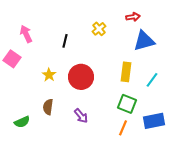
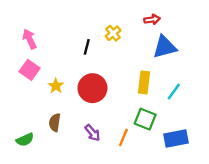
black line: (65, 41) -> (87, 47), moved
pink square: (12, 59) -> (30, 70), moved
orange line: (123, 128) -> (123, 137), moved

